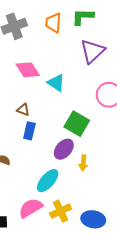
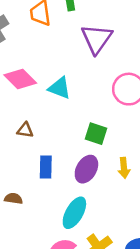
green square: (77, 124) -> (96, 134), size x0.7
blue rectangle: (29, 131) -> (46, 167), moved
yellow arrow: (83, 163) -> (124, 168), moved

